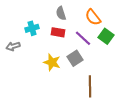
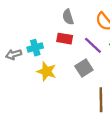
cyan cross: (32, 28) -> (35, 48), moved
yellow star: (52, 62) -> (47, 71), moved

